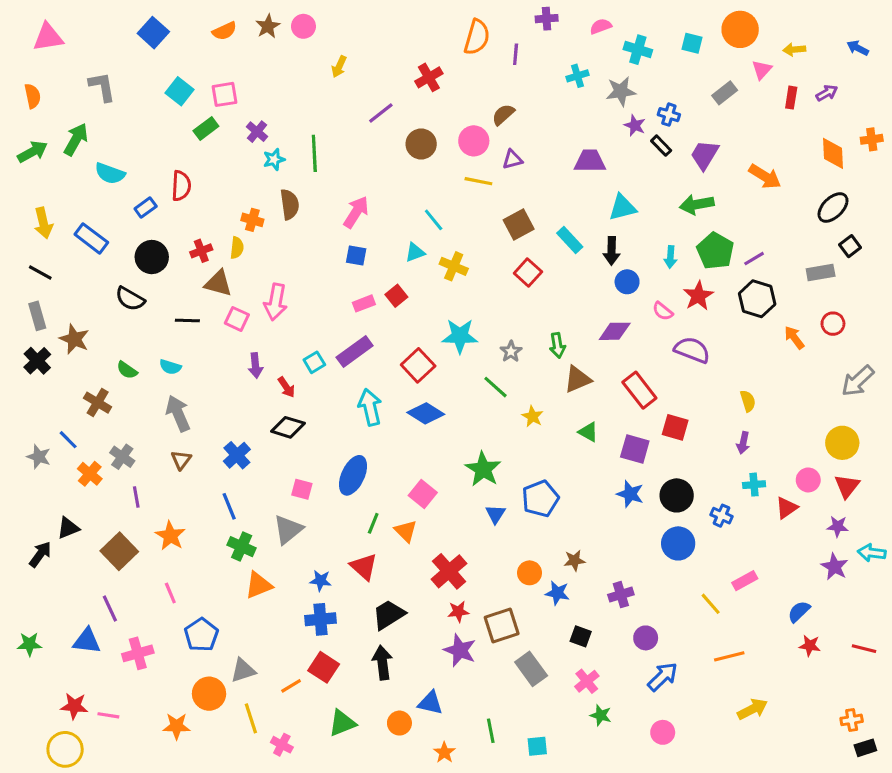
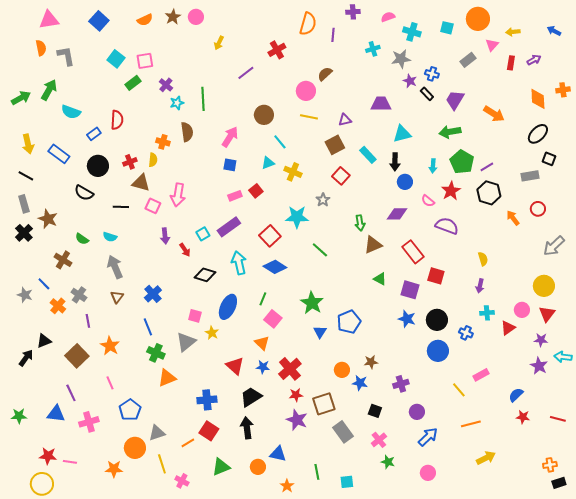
pink triangle: (48, 37) -> (49, 20), moved
orange semicircle: (33, 96) -> (41, 48), moved
brown circle: (421, 144) -> (264, 115), moved
purple triangle: (512, 159) -> (345, 120), moved
black square: (850, 246) -> (549, 159), turned -32
gray star: (511, 351) -> (323, 200), moved
yellow star: (533, 416) -> (212, 333), moved
black diamond: (288, 427) -> (205, 275), moved
green line: (373, 523) -> (263, 299), moved
blue star: (320, 581) -> (263, 367), moved

